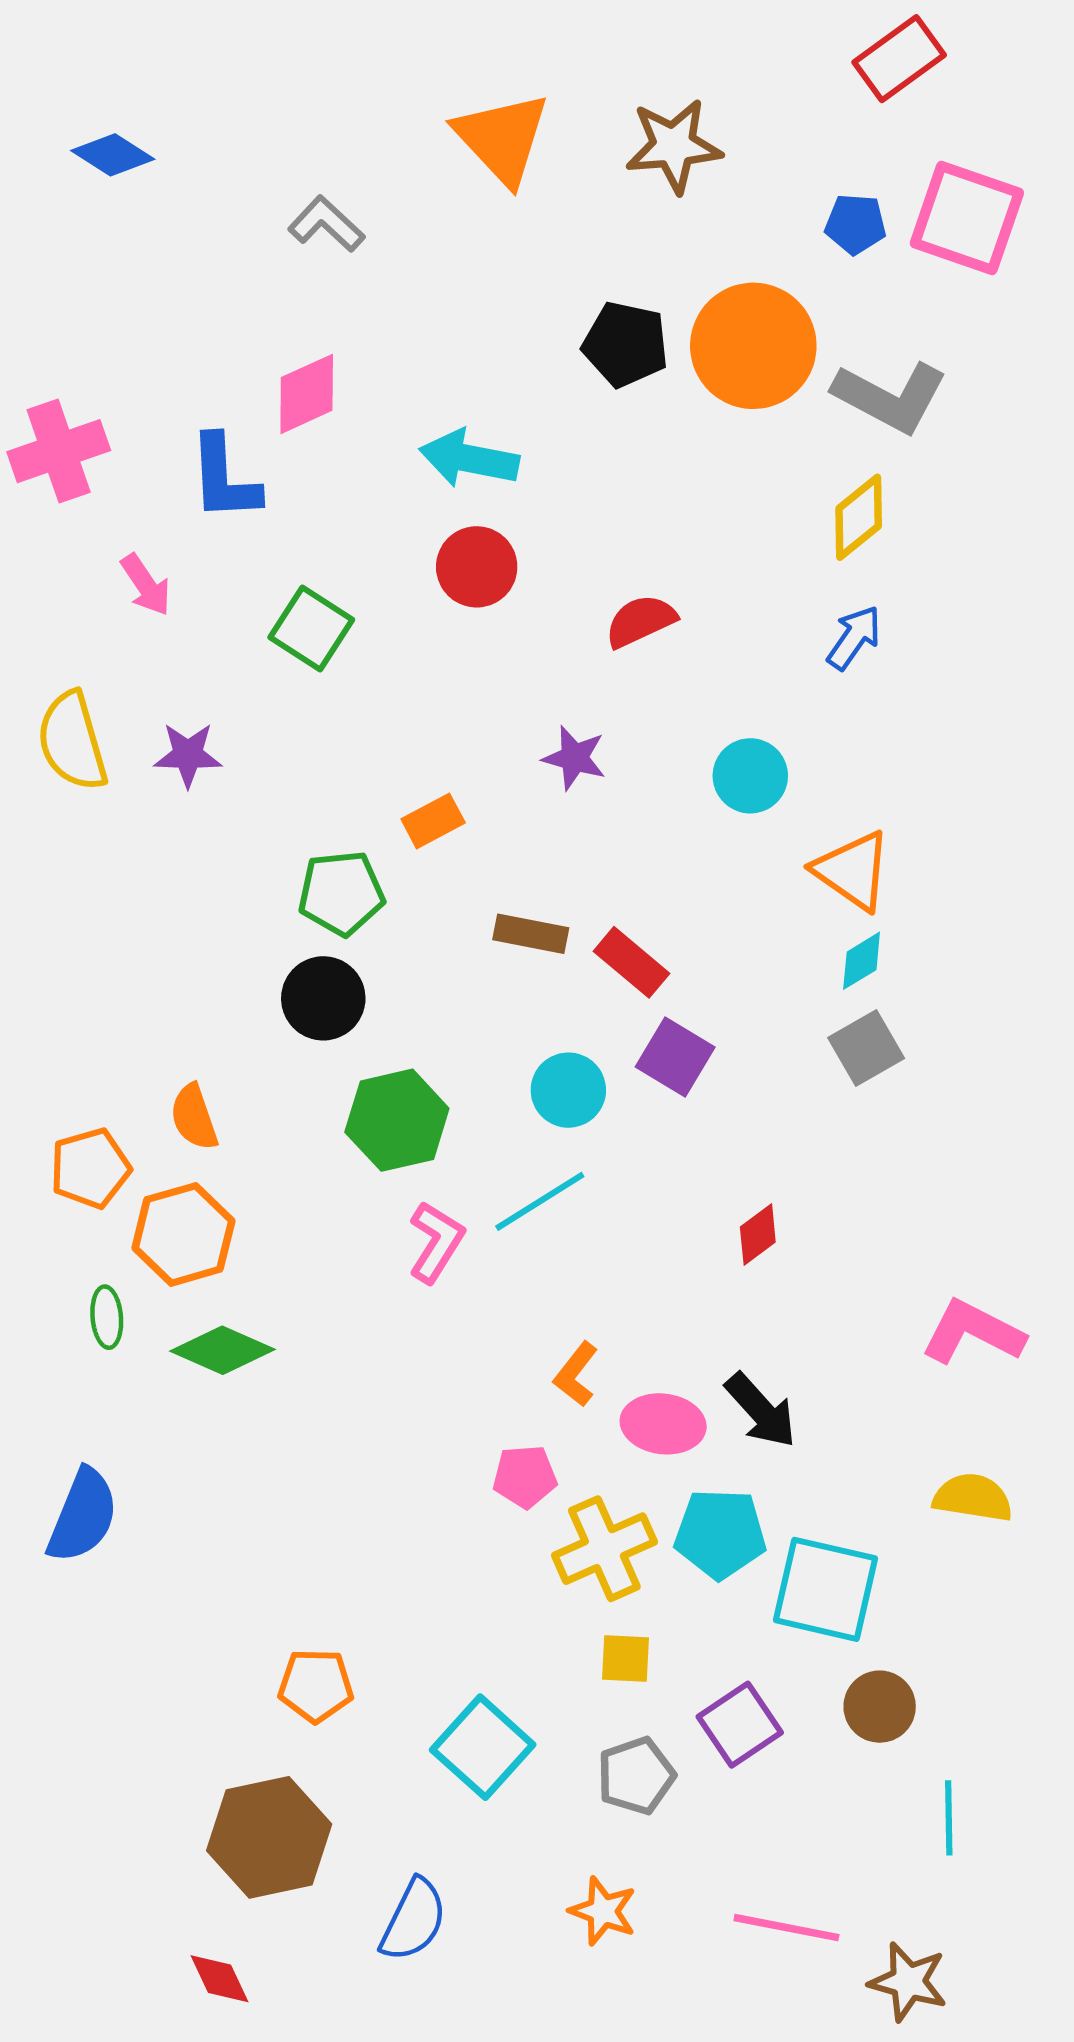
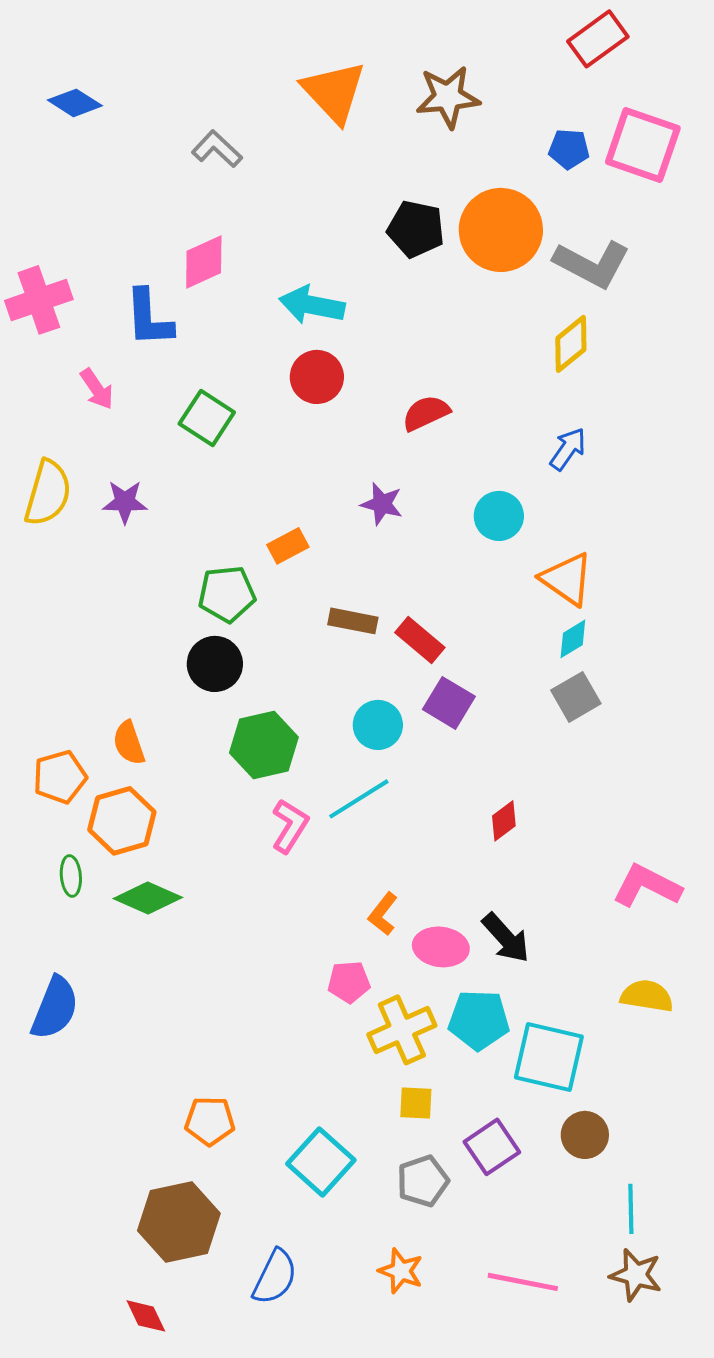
blue arrow: (854, 638) -> (568, 449), moved
yellow semicircle: (72, 741) -> (48, 493), turned -148
brown star: (908, 1982) -> (636, 1275), moved

